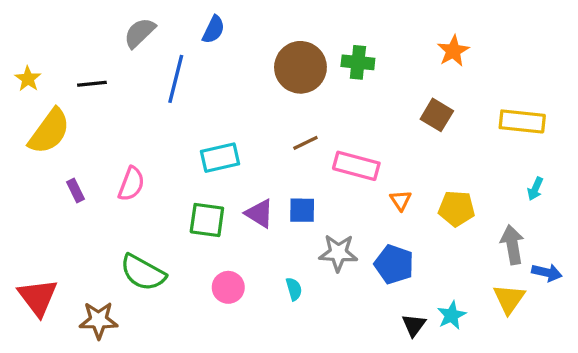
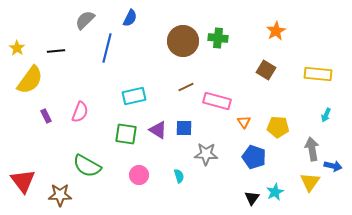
blue pentagon: (394, 264) -> (254, 157), moved

